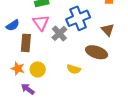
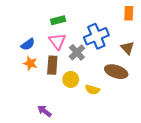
brown rectangle: (26, 43) -> (52, 65), moved
orange star: (18, 69) -> (30, 63), moved
yellow circle: (38, 69) -> (71, 79), moved

